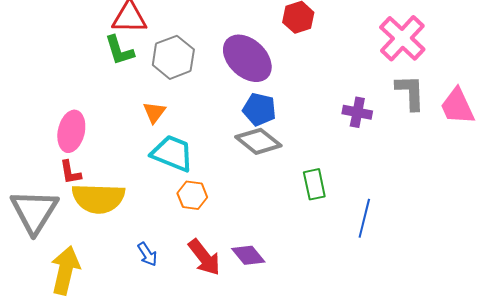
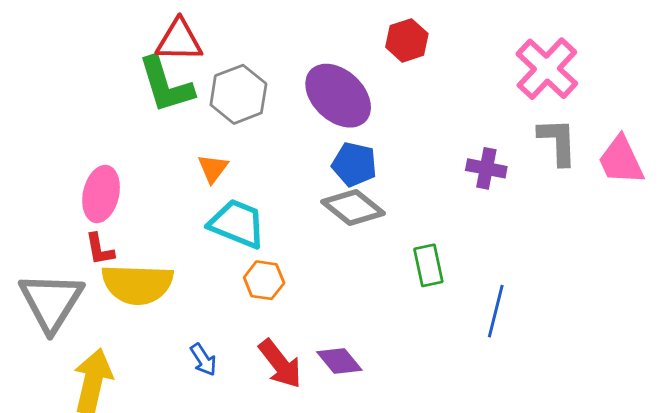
green L-shape: (119, 50) -> (166, 85), size x1.4

